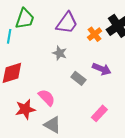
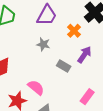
orange cross: (95, 34) -> (74, 31), moved
purple arrow: (102, 69) -> (84, 55), turned -72

